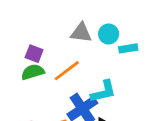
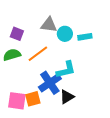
cyan circle: (109, 34) -> (65, 34), moved
purple square: (34, 54) -> (17, 34), moved

